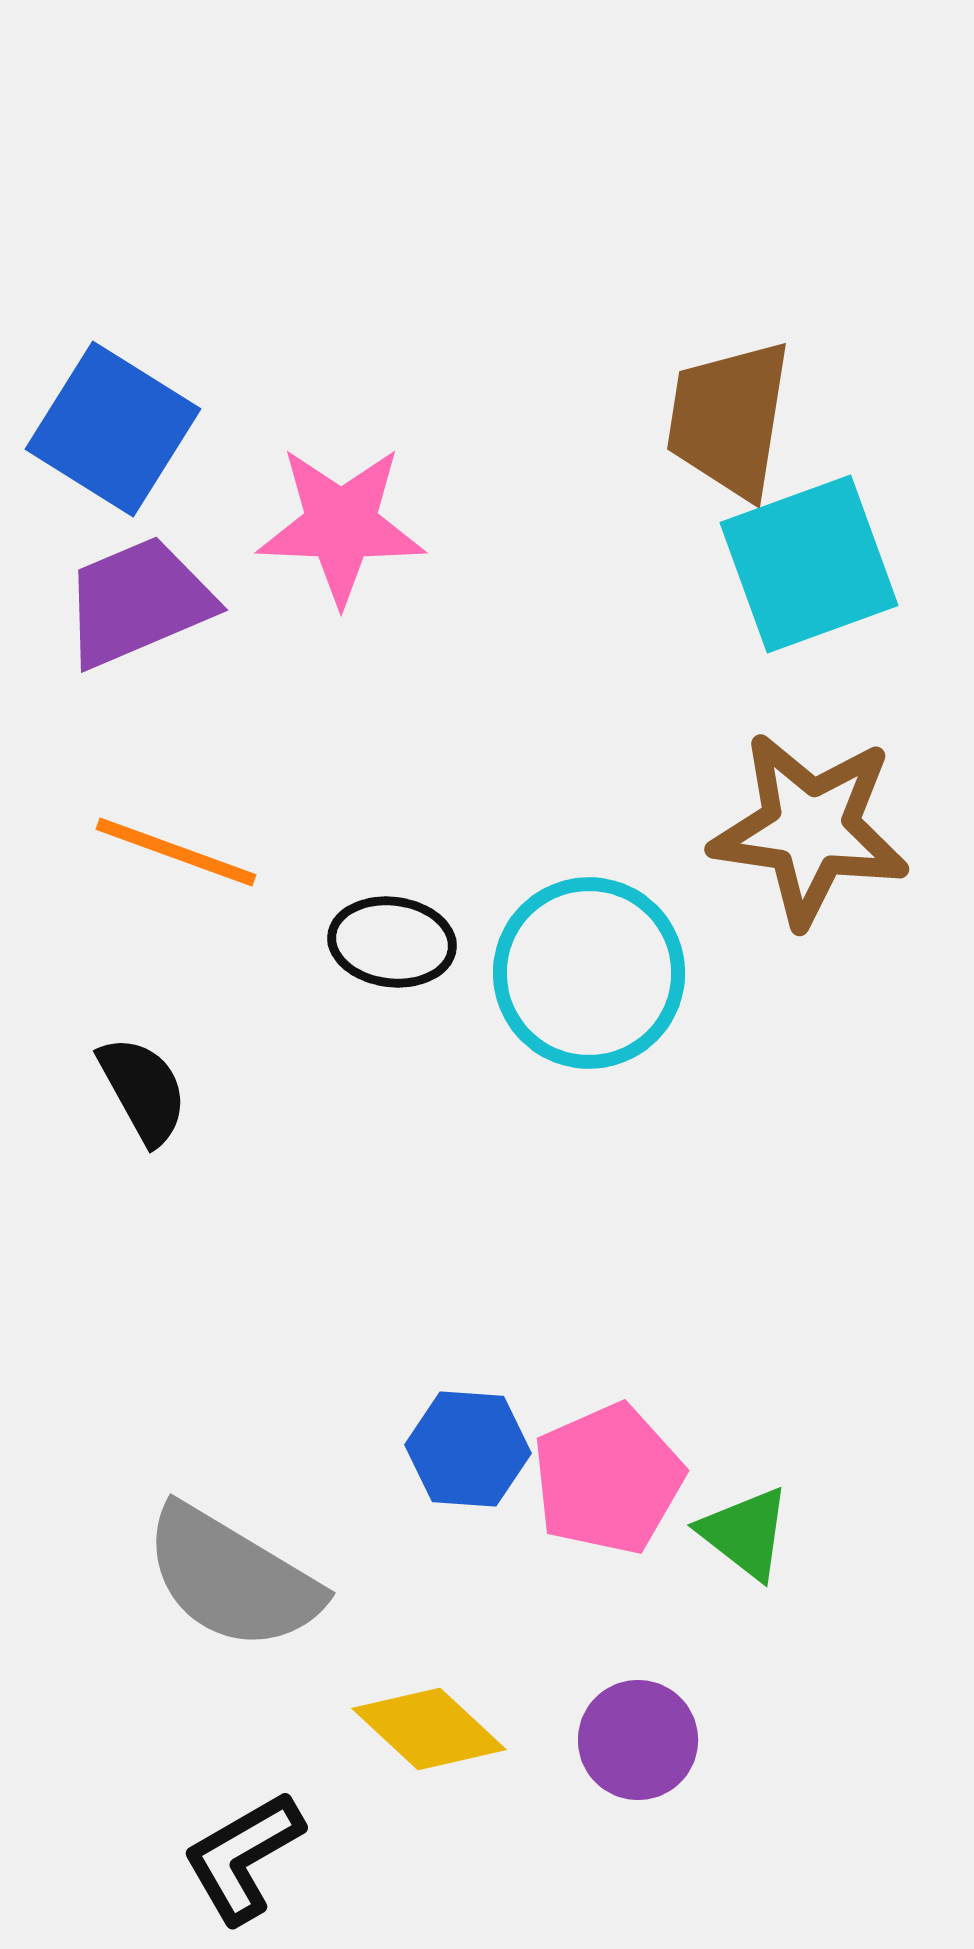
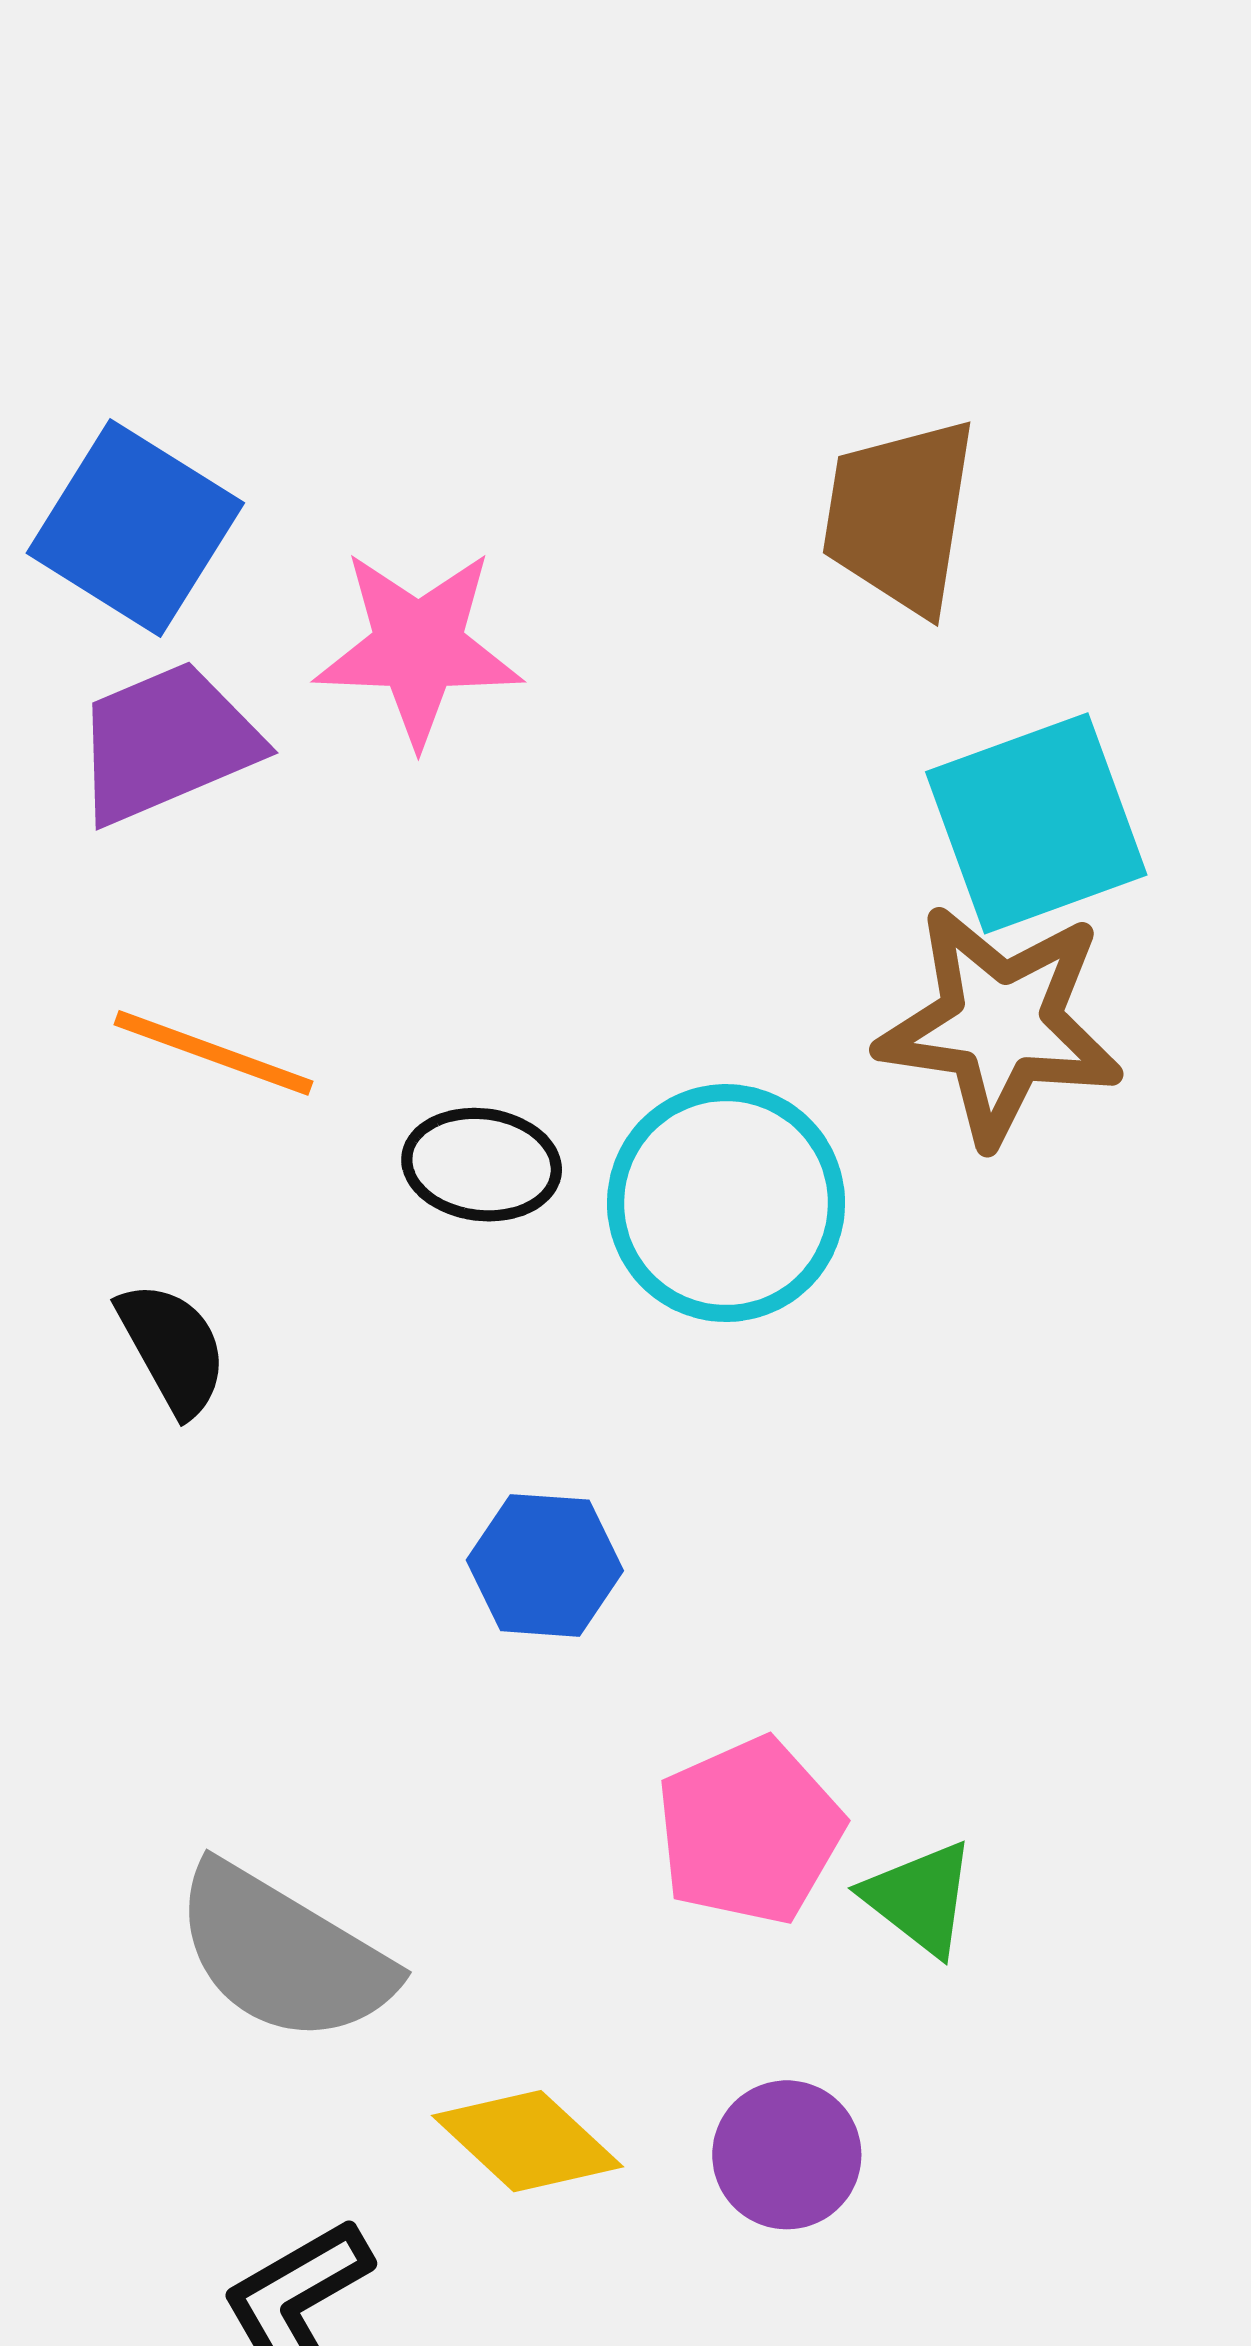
cyan square: (809, 564) -> (1036, 823), moved
blue hexagon: (468, 1449) -> (545, 1565), moved

